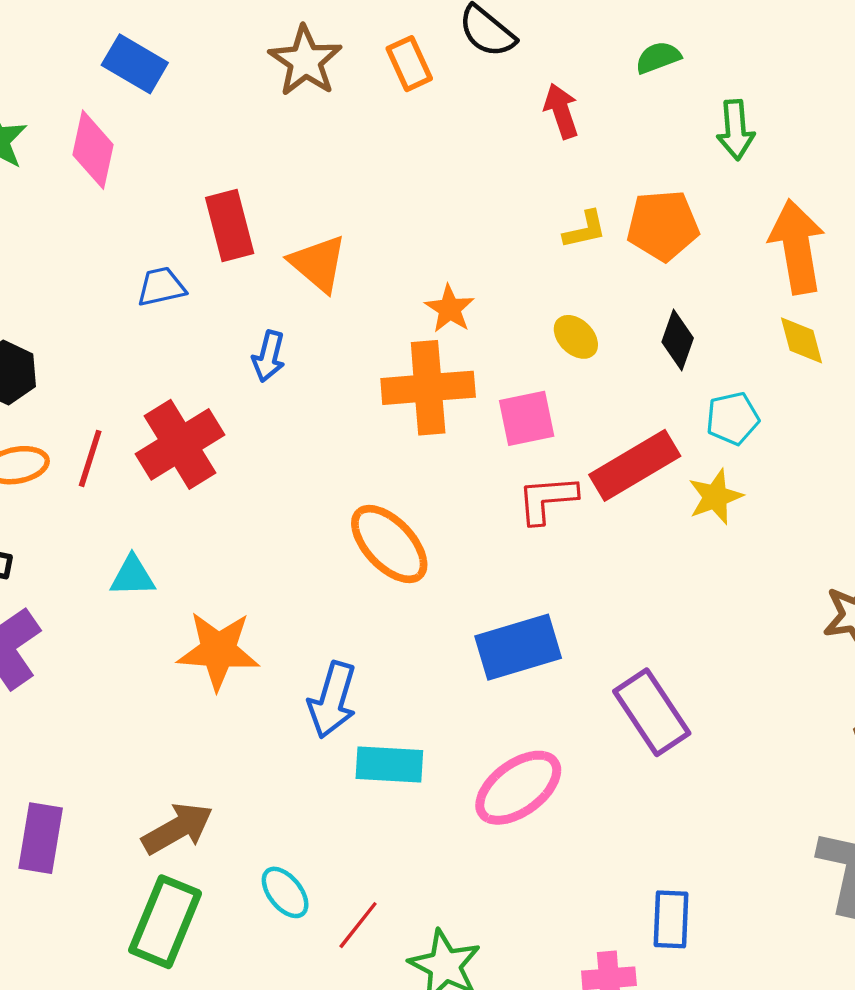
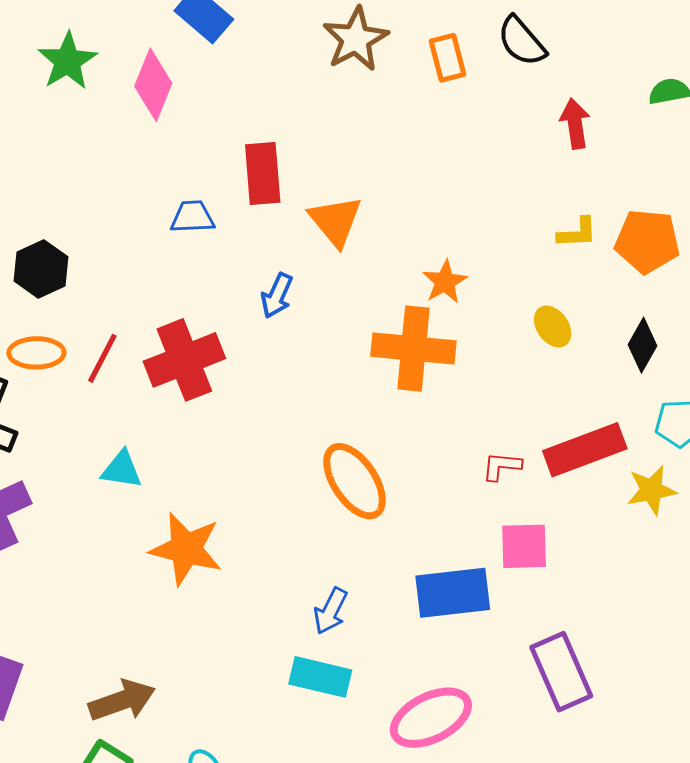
pink square: (527, 418) -> (524, 546), moved
red L-shape: (547, 499) -> (502, 466), size x0.7
blue arrow: (332, 700) -> (331, 611), moved, size x0.7

